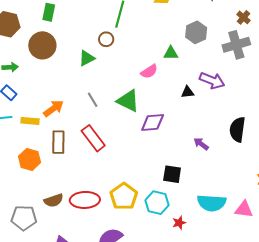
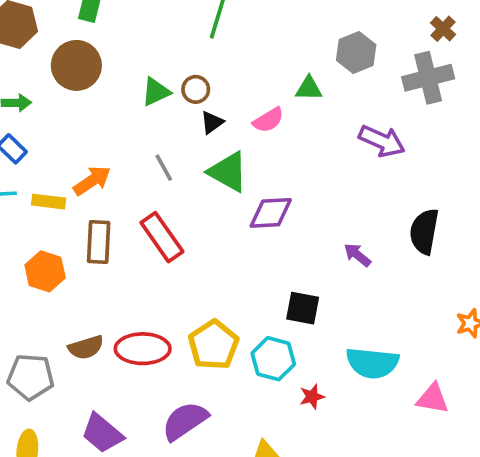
brown circle: (106, 39) -> (196, 89), moved
black triangle: (188, 92) -> (212, 122), moved, turned -32
pink triangle: (244, 209) -> (433, 399), moved

